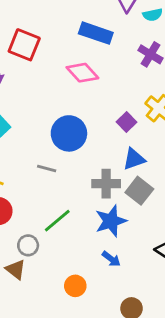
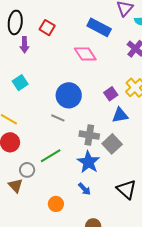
red square: (24, 45) -> (47, 28), size x0.7
blue triangle: (134, 159) -> (120, 115), moved
gray line: (47, 169) -> (58, 118), moved
blue star: (111, 221) -> (88, 162), turned -30

